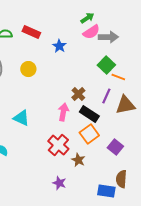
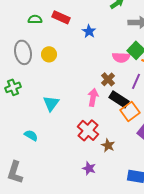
pink semicircle: (91, 32) -> (121, 57), moved, turned 36
yellow circle: (28, 69) -> (49, 54), moved
cyan triangle: (21, 118) -> (51, 103), turned 42
orange square: (89, 134) -> (130, 111), moved

